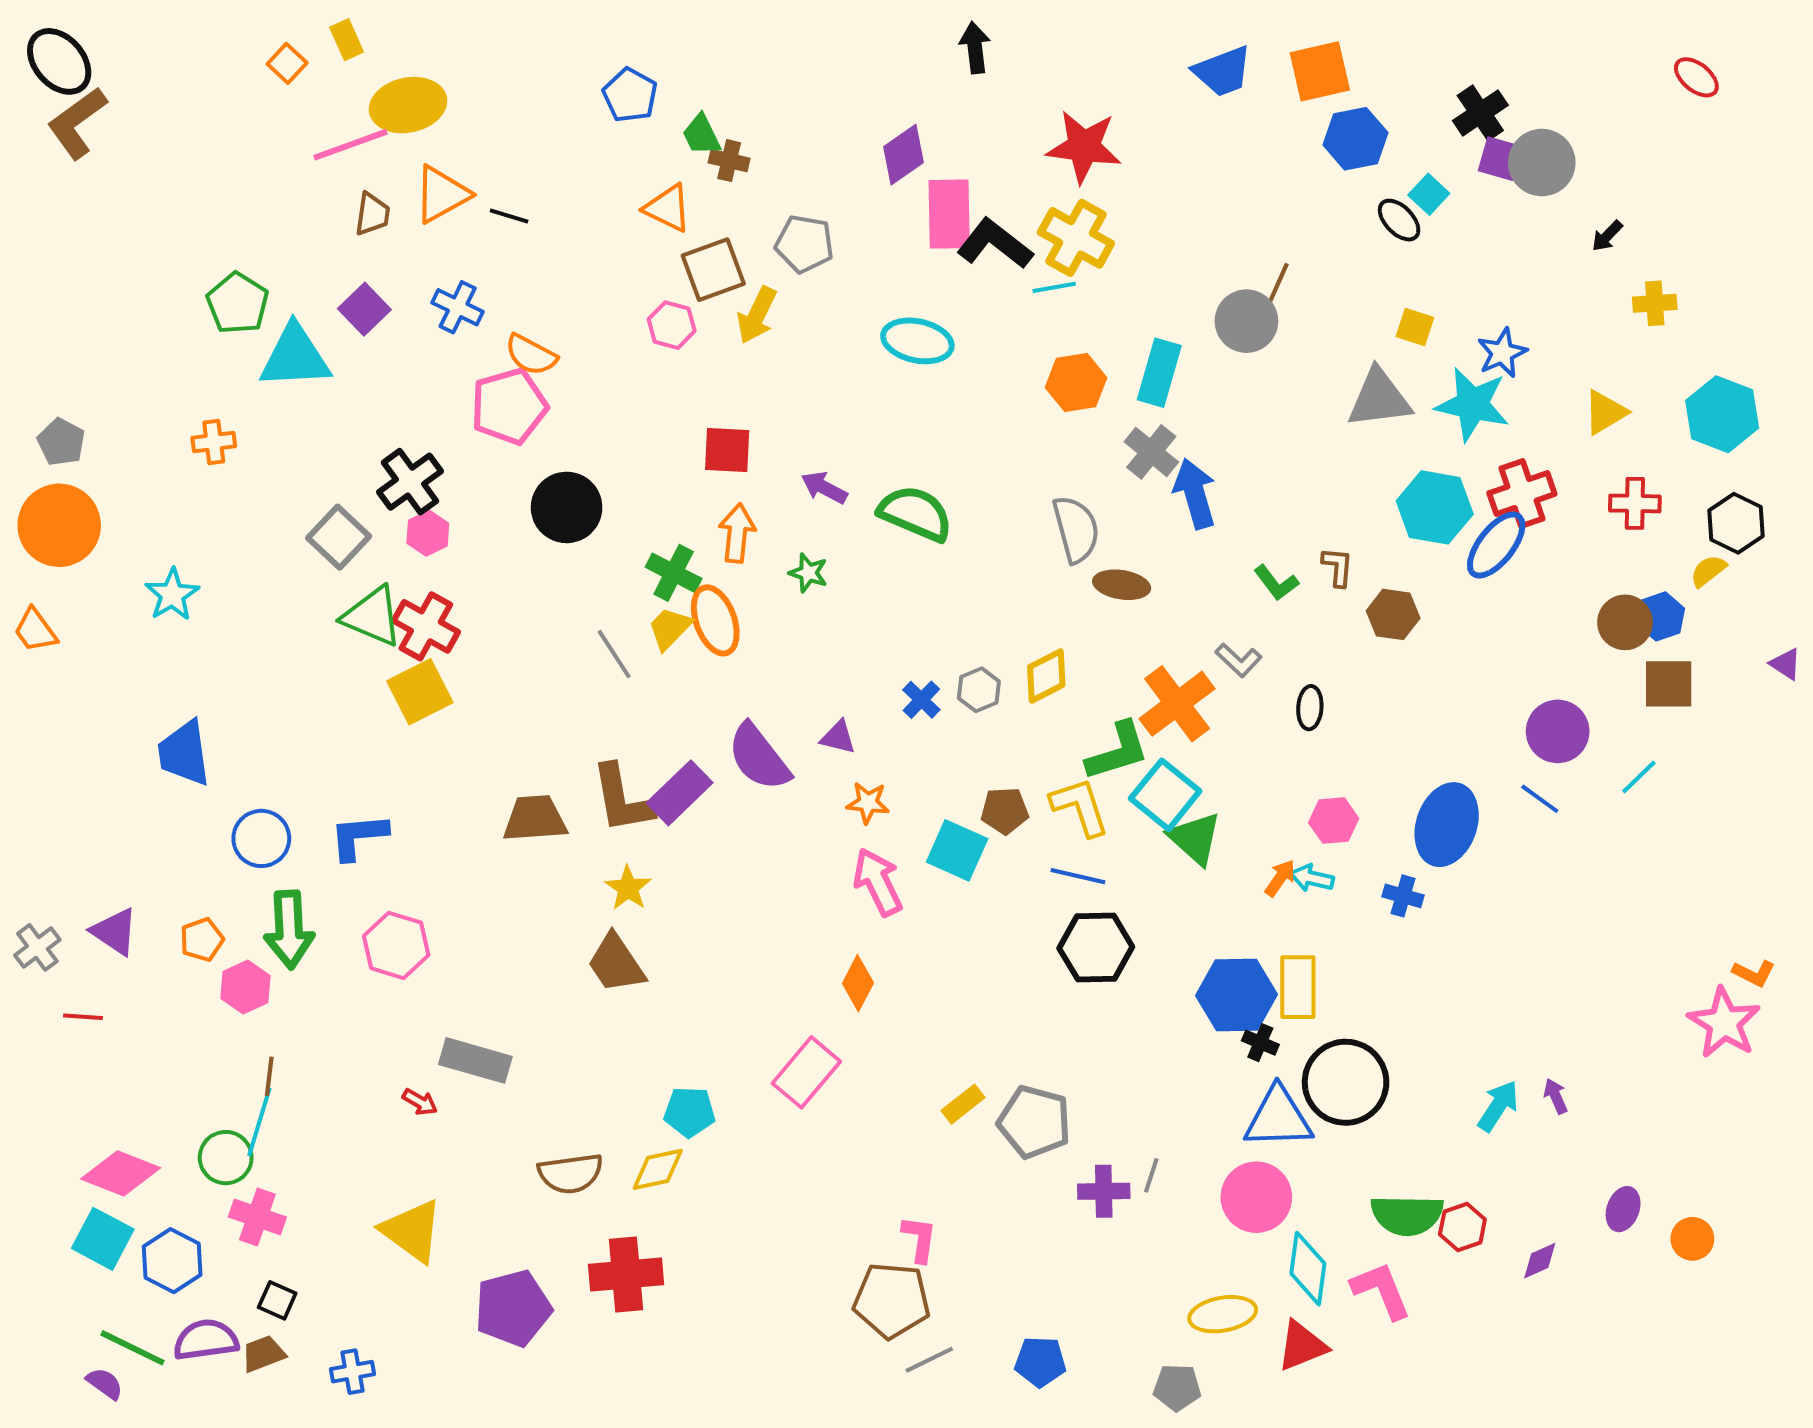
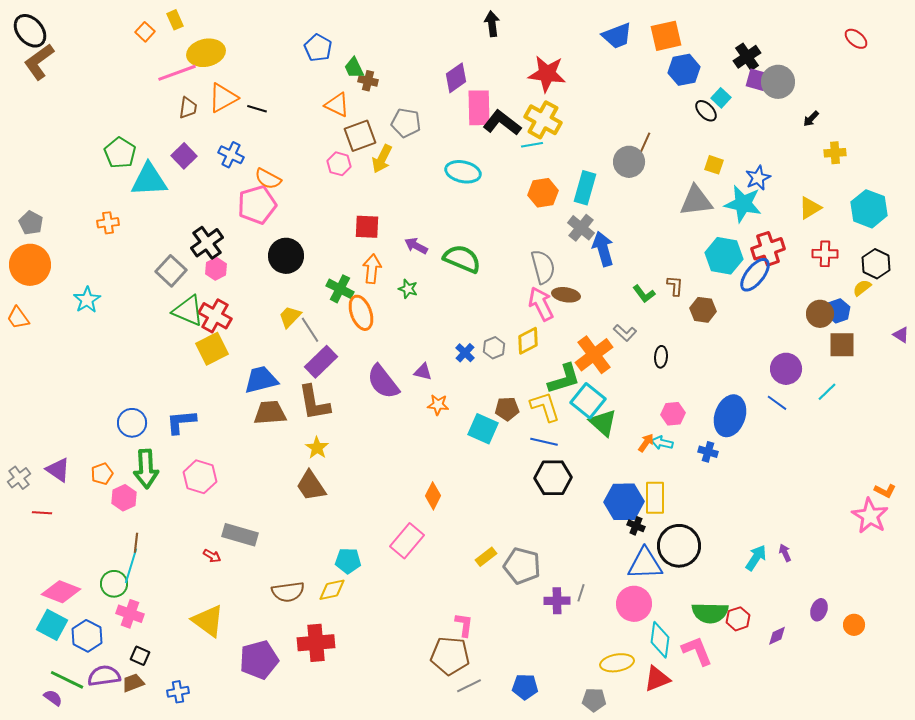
yellow trapezoid: (670, 628) -> (290, 317), moved
blue trapezoid: (184, 753) -> (261, 380), moved, turned 84
purple rectangle: (680, 793) -> (321, 362), moved
pink arrow: (878, 882) -> (541, 304), moved

